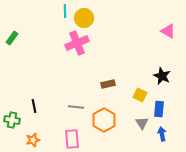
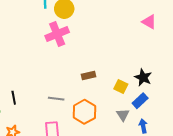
black star: (162, 76) -> (143, 77), moved
blue rectangle: (159, 109) -> (140, 101), turned 42

